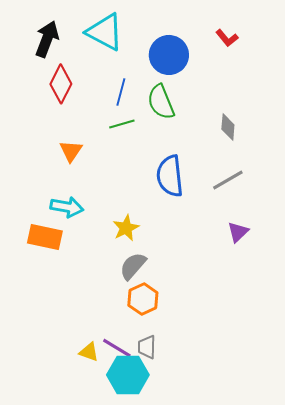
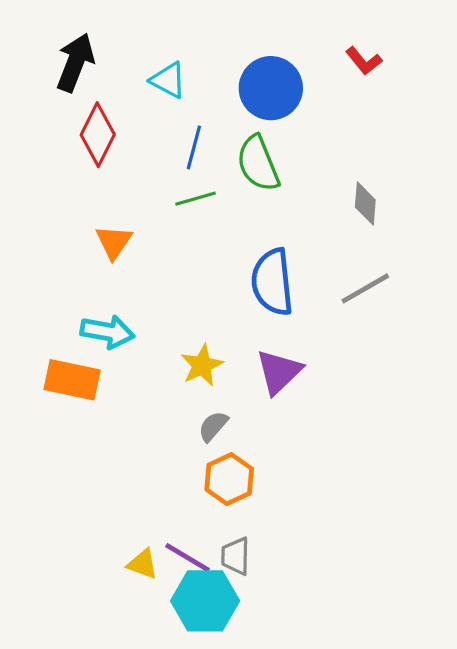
cyan triangle: (105, 32) -> (168, 80), moved, size x0.6
purple triangle: (238, 232) -> (279, 372), moved, size x1.4
gray semicircle: (133, 266) -> (213, 426), size x0.7

